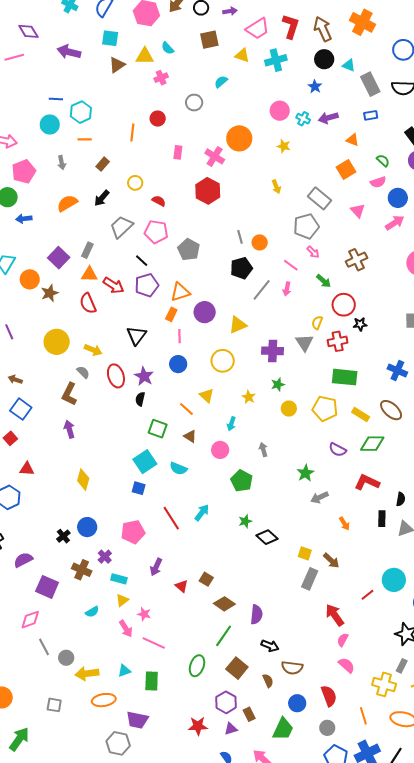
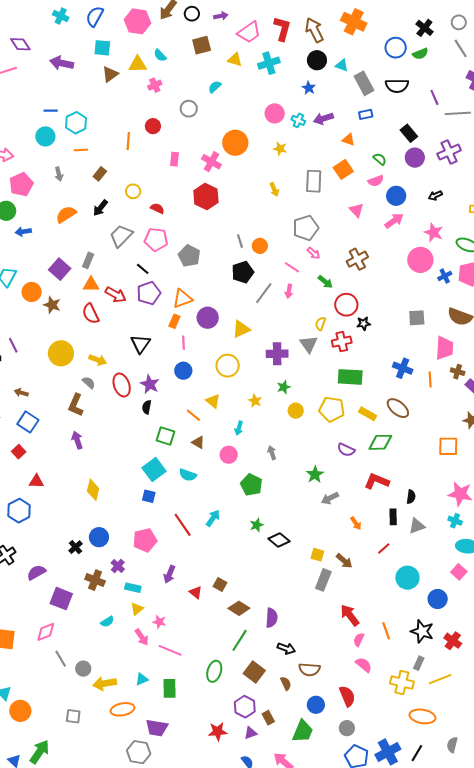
gray rectangle: (320, 198) -> (314, 181), moved, turned 55
brown star: (50, 293) -> (52, 305), turned -30
red line: (368, 595) -> (384, 549), moved
orange line: (363, 716) -> (386, 631), moved

